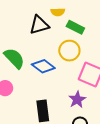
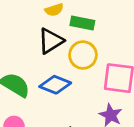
black triangle: (39, 25) -> (51, 41), moved

